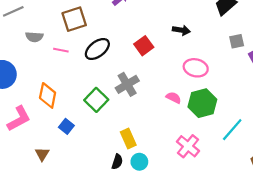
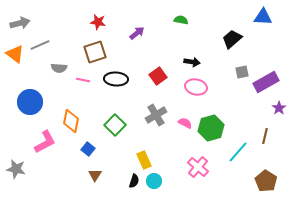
black ellipse: (97, 49) -> (116, 79), turned 40
pink ellipse: (196, 68) -> (196, 87), moved
gray cross: (127, 84) -> (156, 115), moved
brown triangle: (42, 154) -> (95, 175), moved

